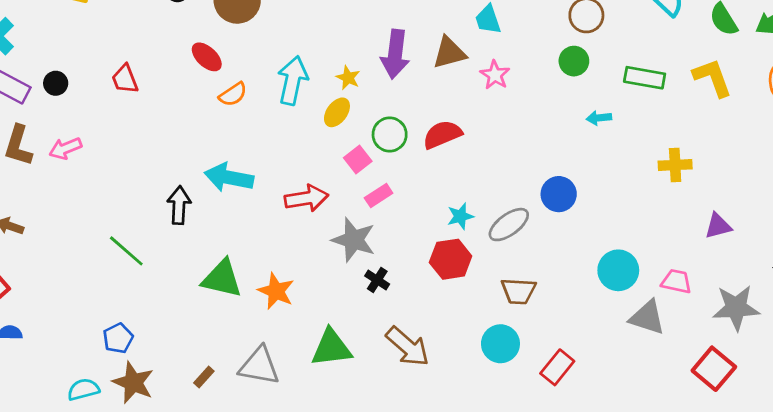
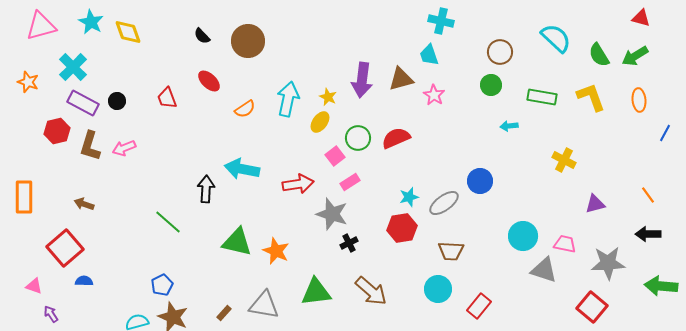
red ellipse: (207, 57) -> (209, 81), moved
yellow cross: (675, 165) -> (564, 160), turned 30
black cross: (377, 280) -> (349, 243), turned 30

